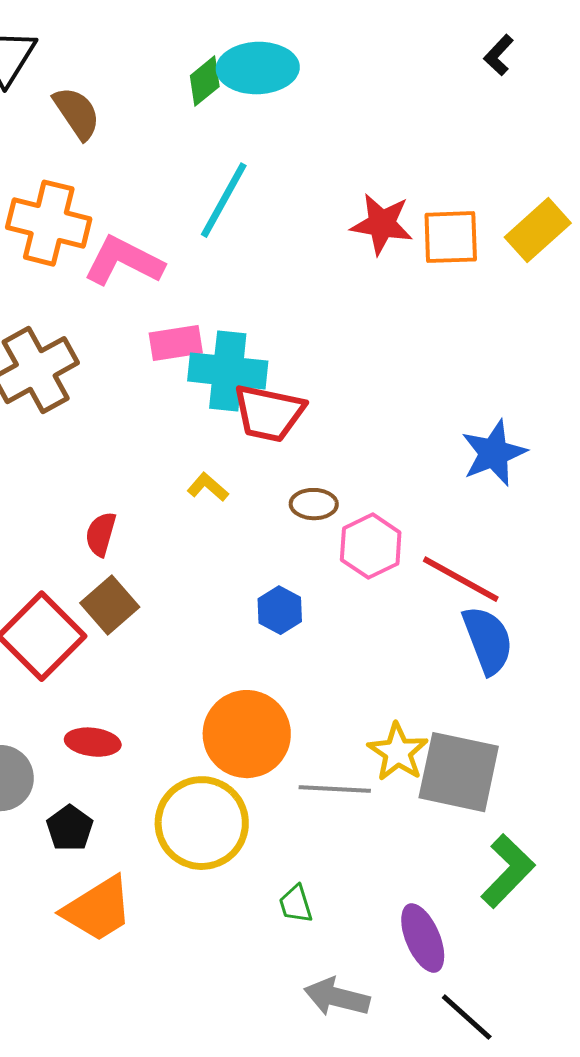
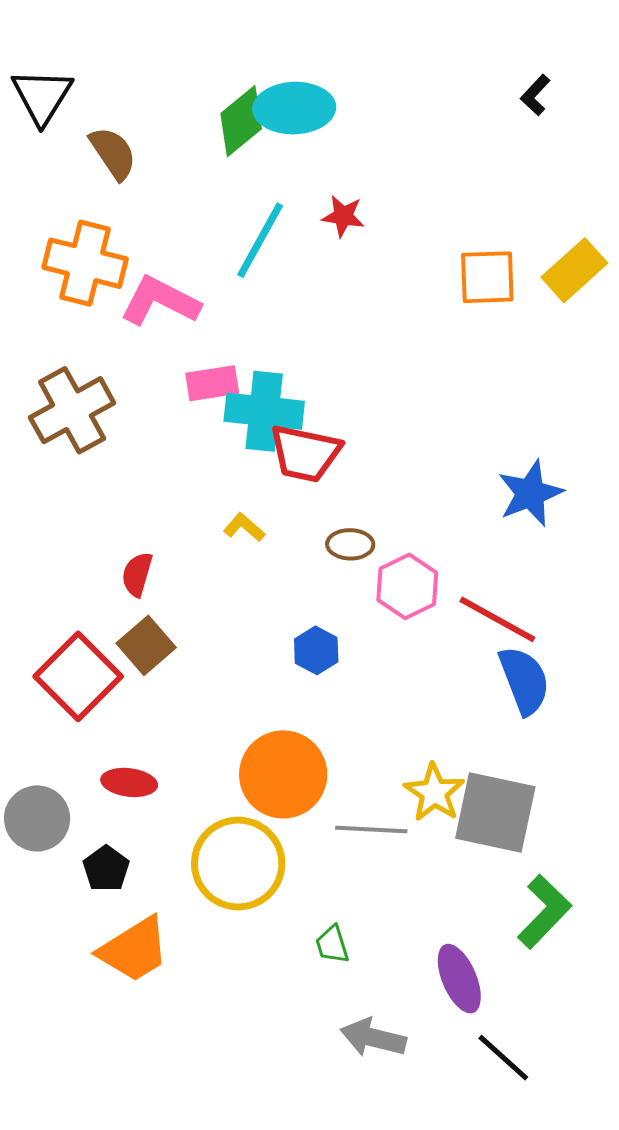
green diamond: (205, 81) -> (241, 121), size x1.4
red star: (382, 224) -> (343, 216), moved, size x0.7

